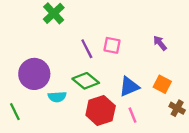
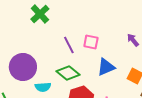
blue triangle: (129, 87) -> (106, 67), moved

